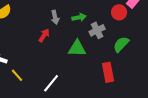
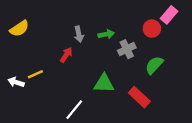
green triangle: (77, 48) -> (104, 83), moved
red rectangle: (108, 72) -> (139, 97), turned -36
yellow line: (17, 75) -> (35, 74), moved, turned -72

